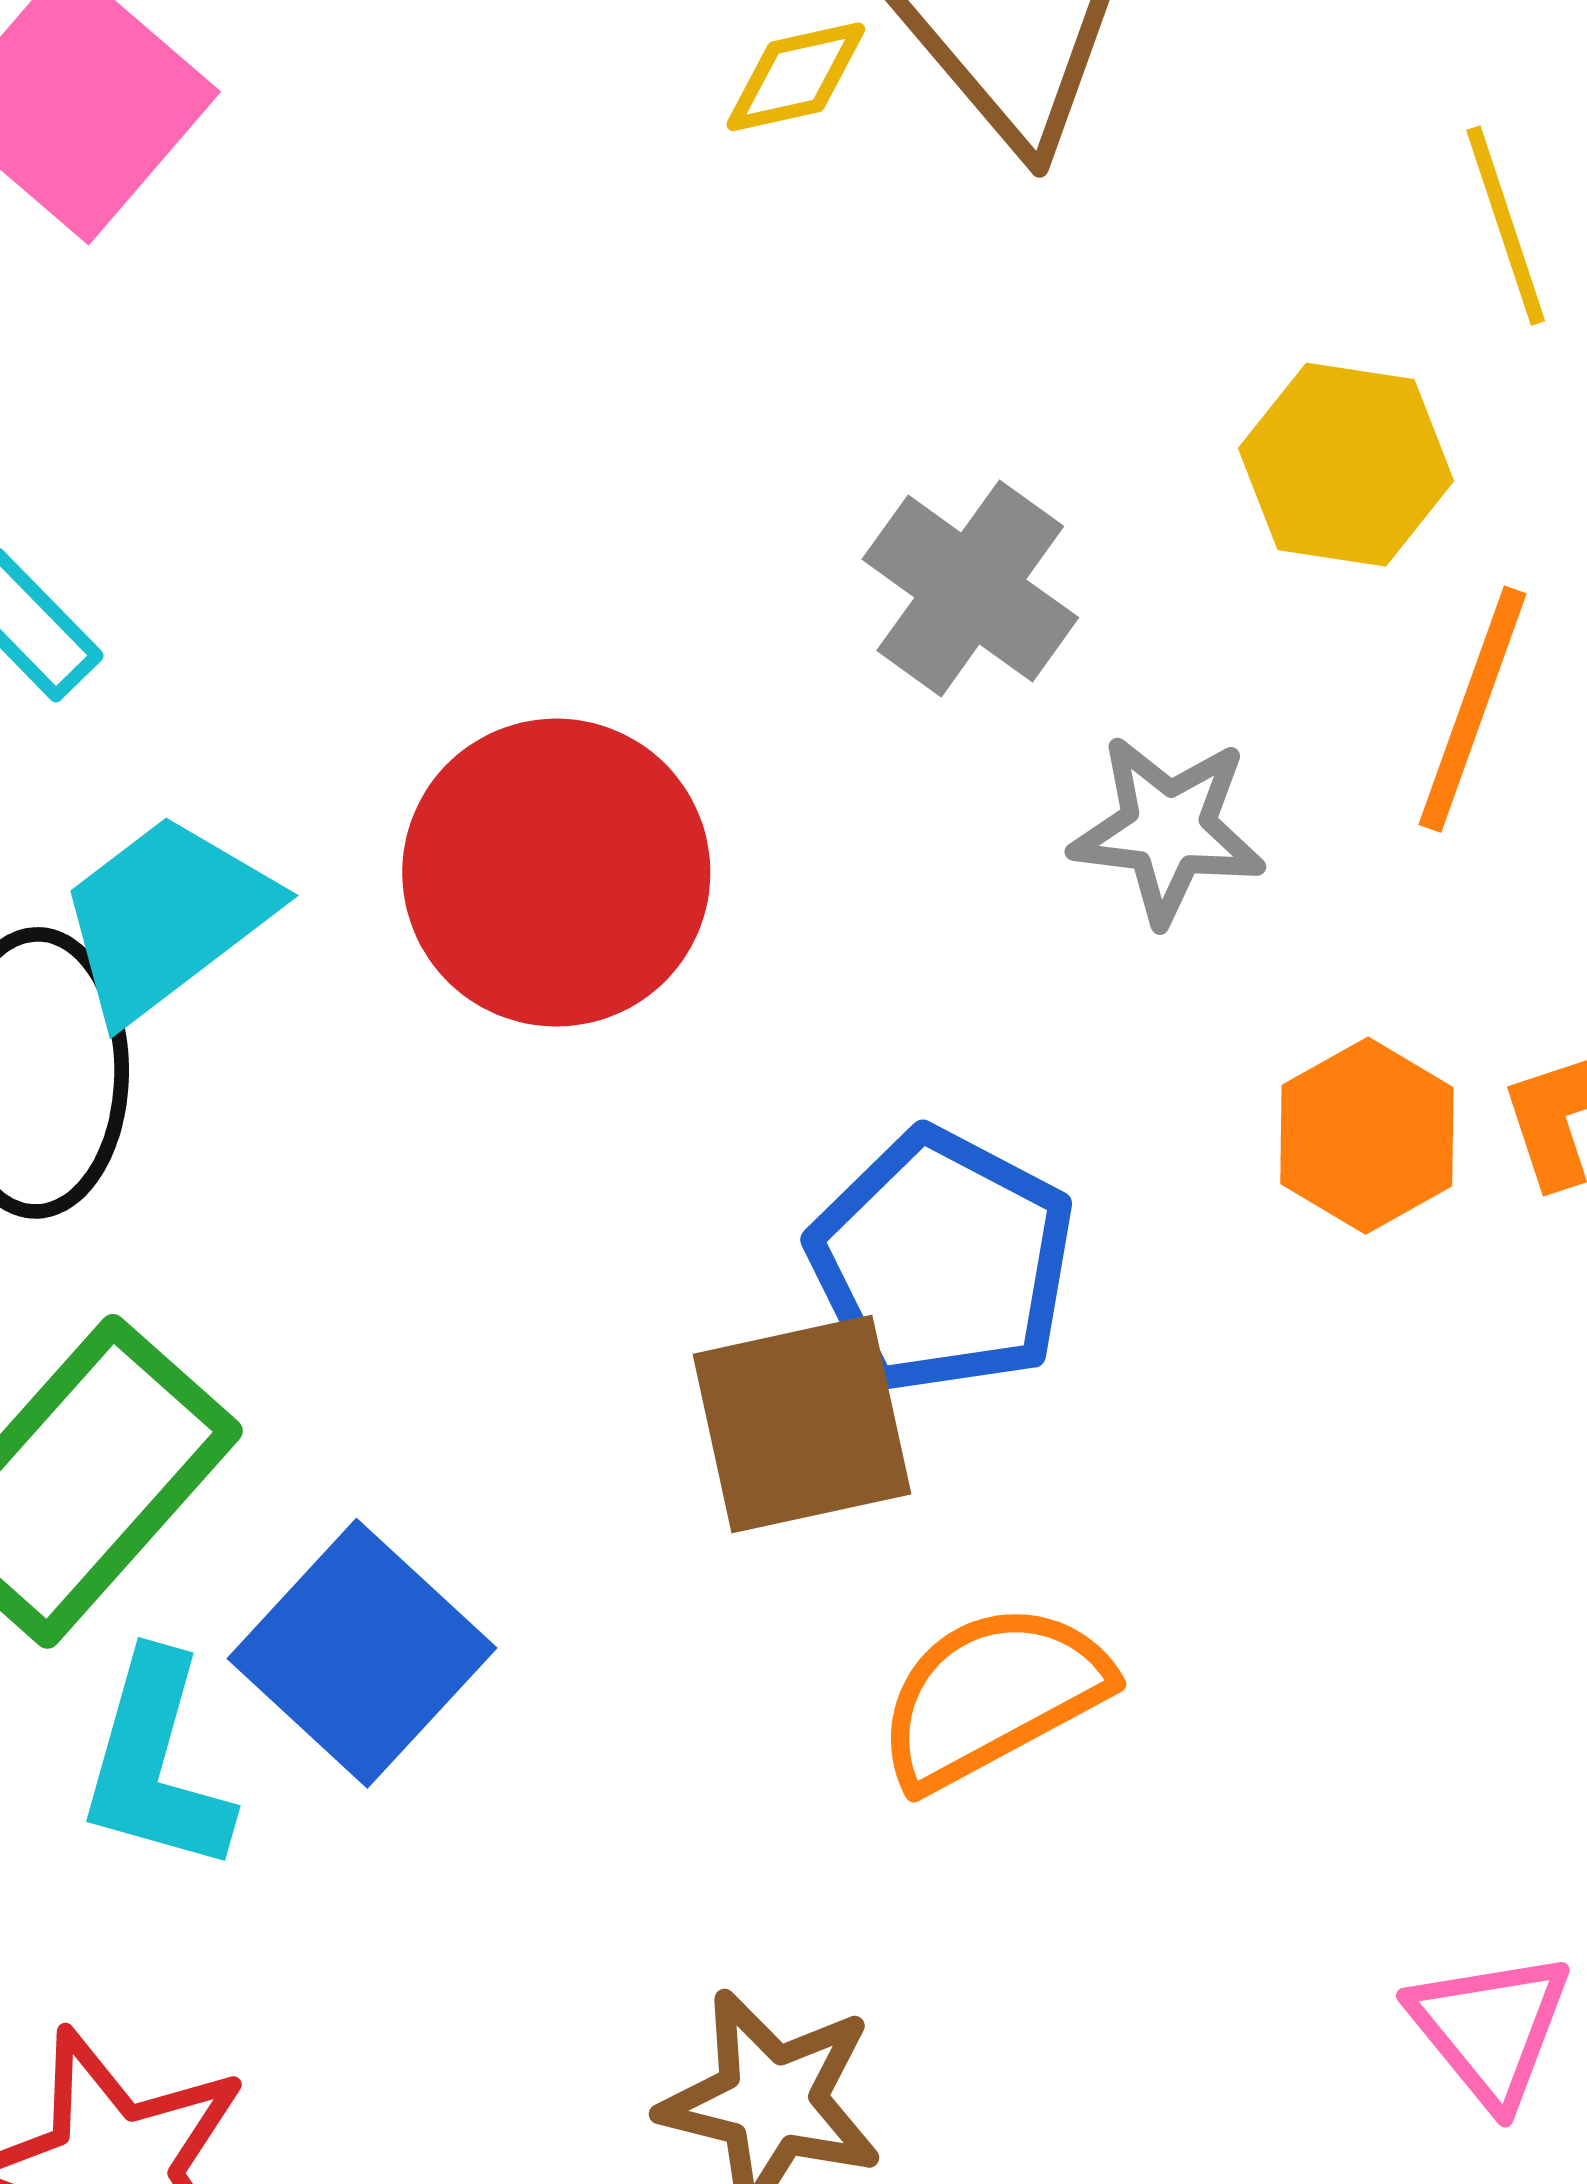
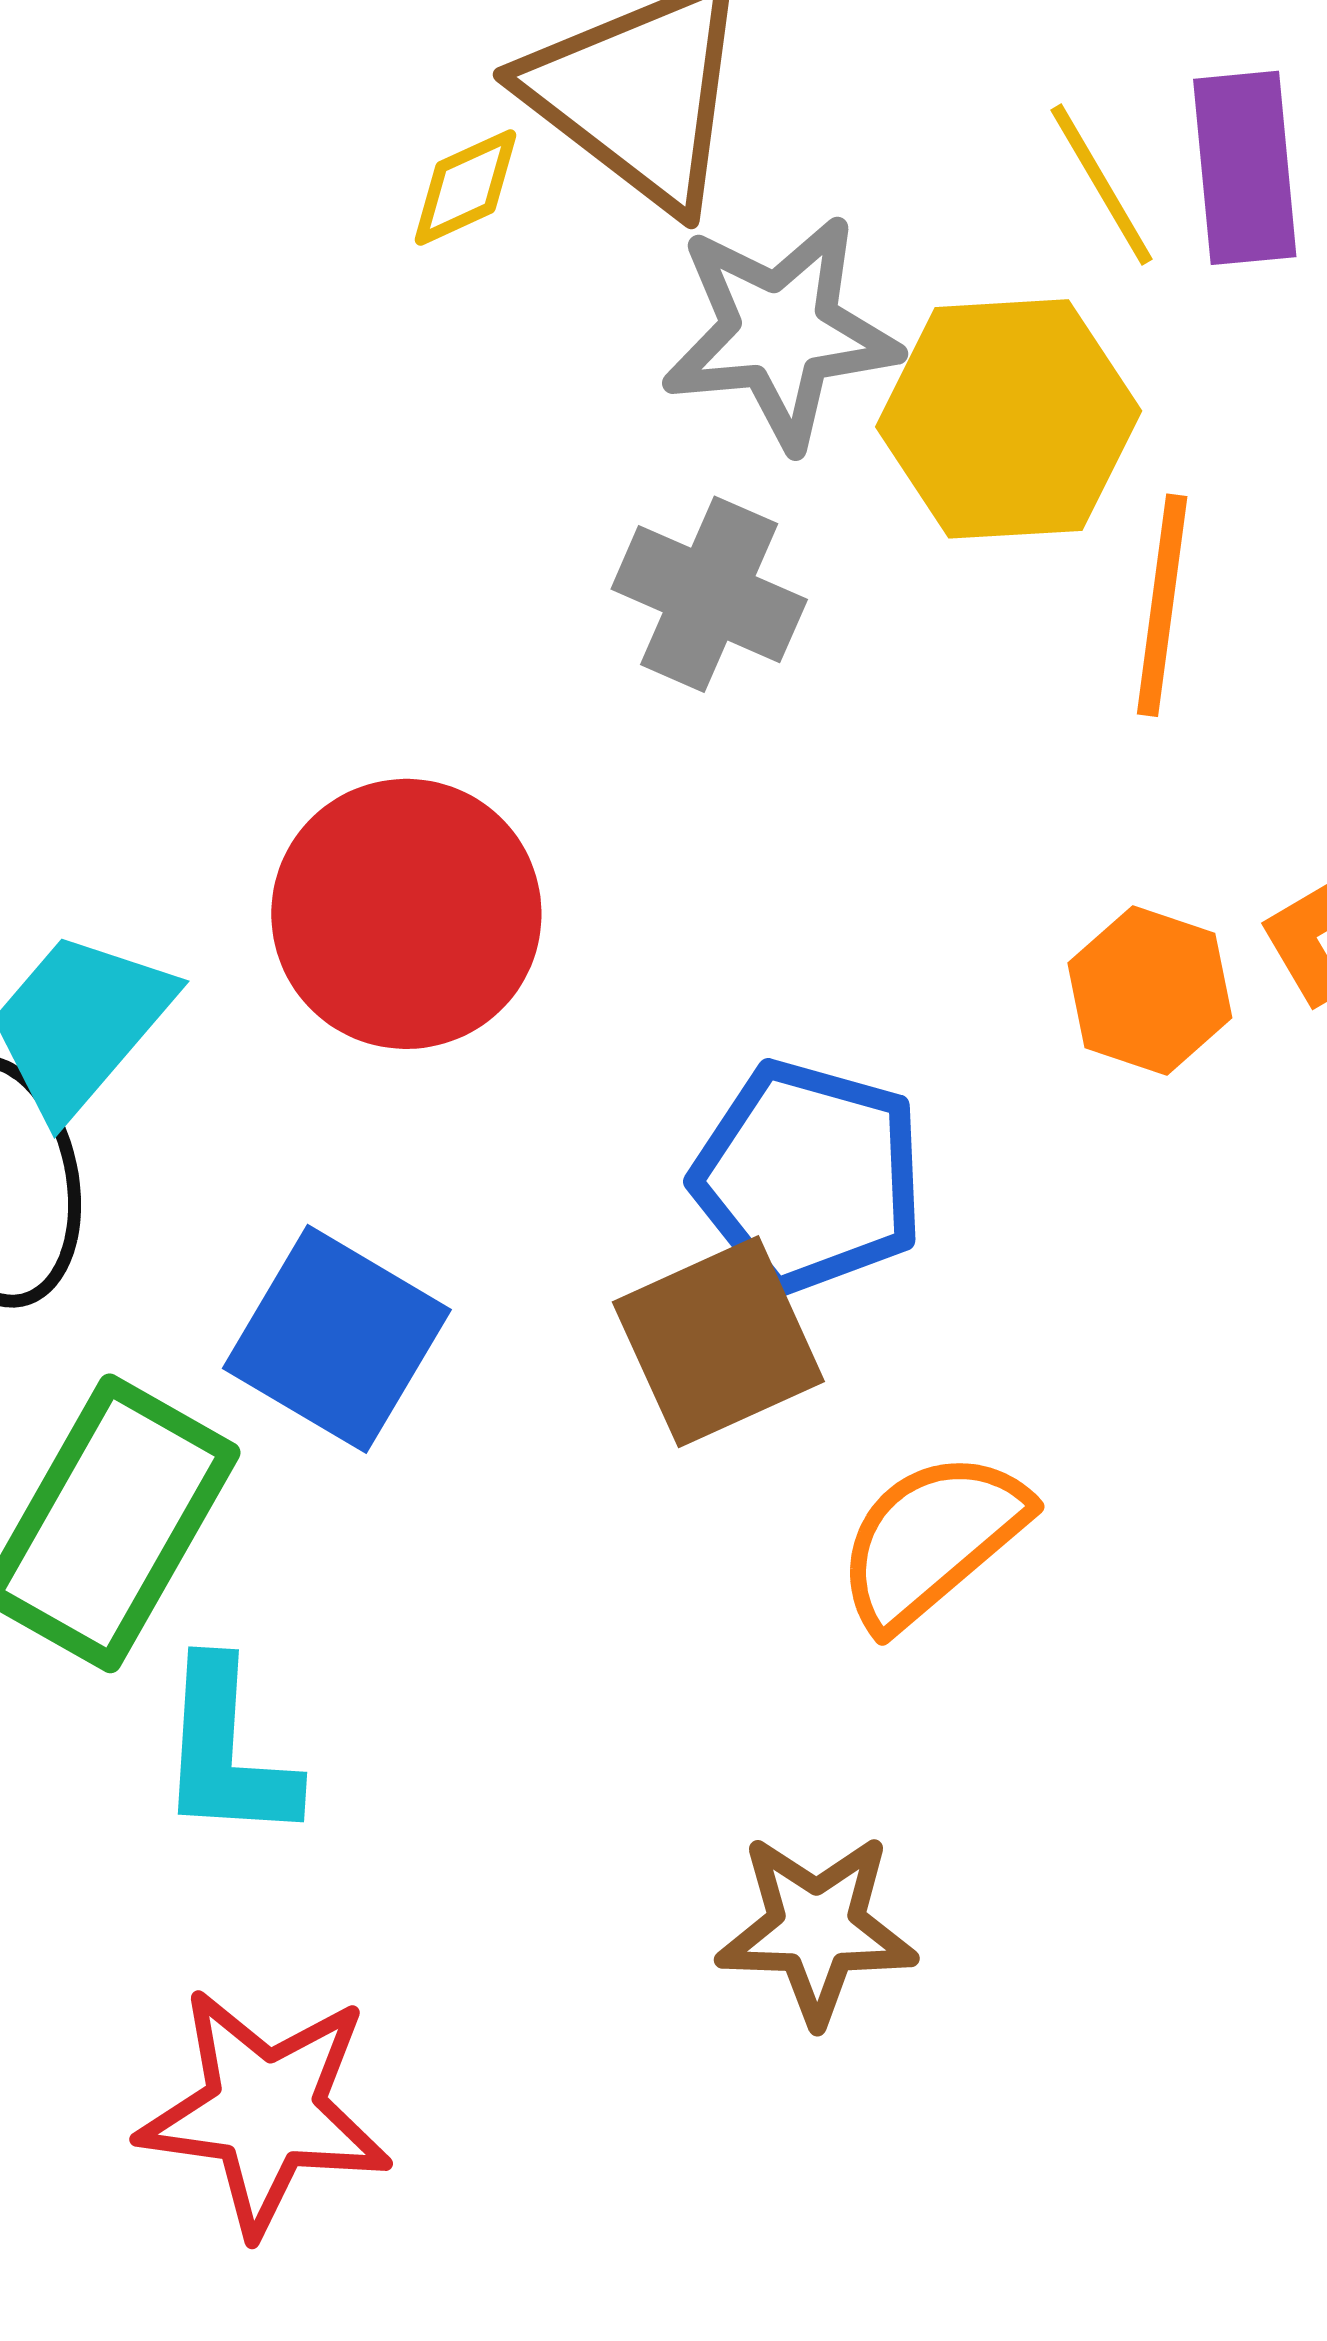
yellow hexagon: (1346, 465) -> (1009, 419), size x1.4
gray star: (1168, 829) -> (780, 332), moved, size x1.4
blue square: (362, 1653) -> (337, 1339), moved

